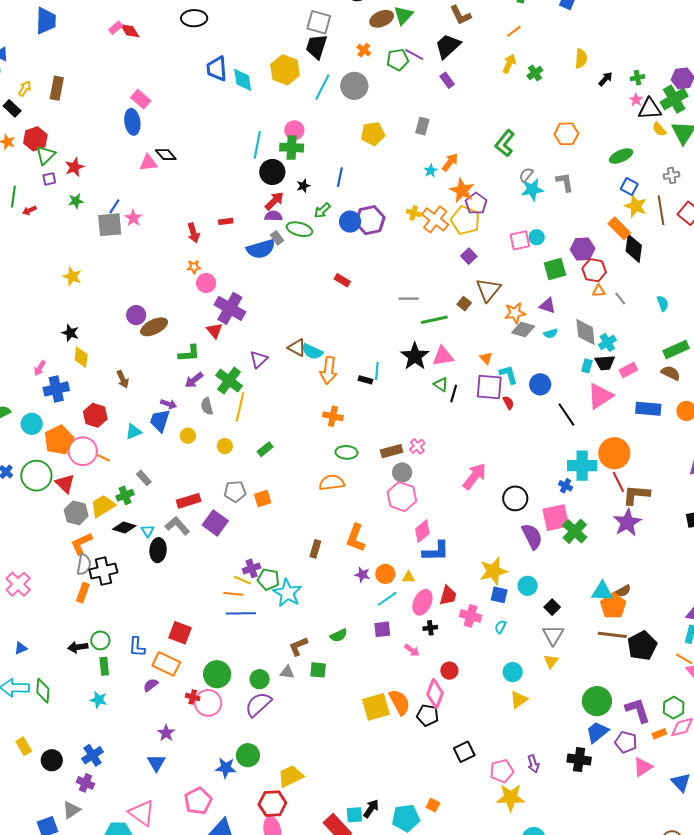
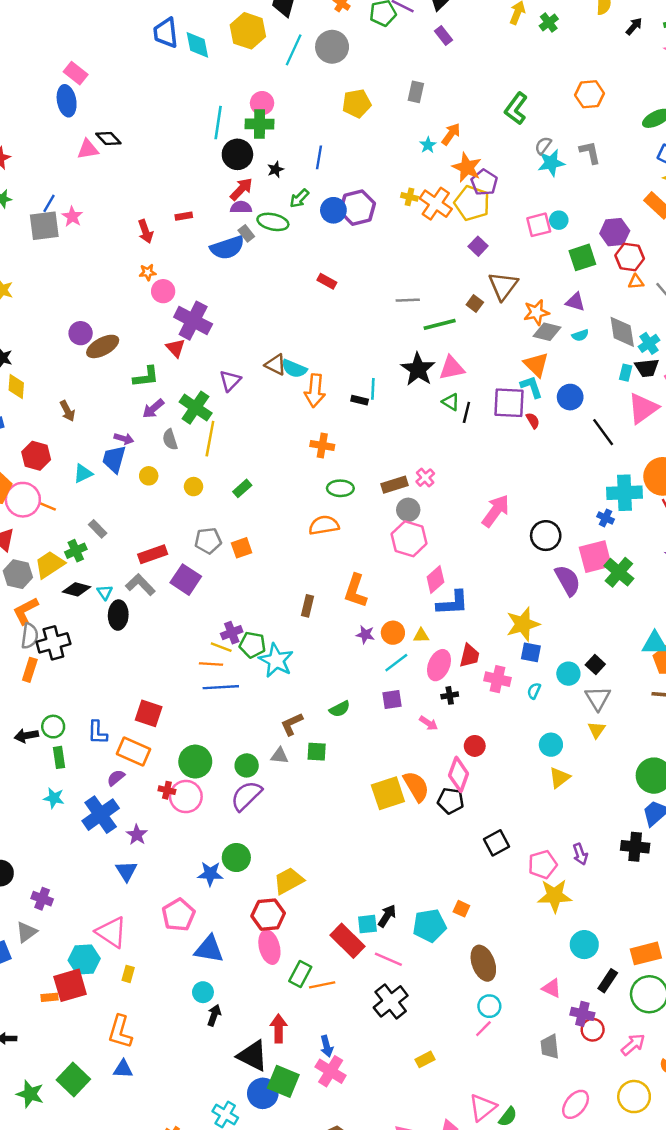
orange triangle: (486, 358) -> (536, 364), moved, size x1.6
cyan circle: (528, 586) -> (568, 674), moved
blue cross: (93, 755) -> (101, 815), moved, size x1.4

